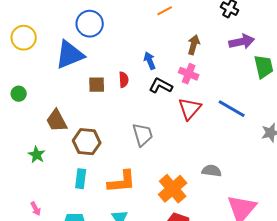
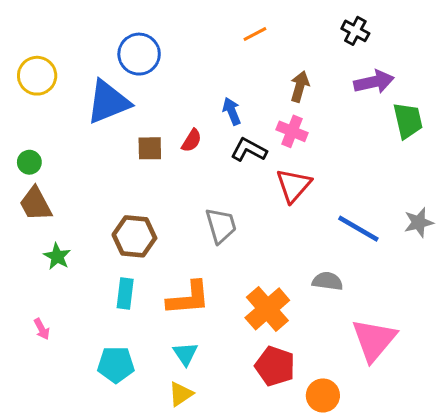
red semicircle: (124, 80) -> (192, 141), turned 35
blue line: (232, 109) -> (358, 229), moved
brown trapezoid: (57, 121) -> (36, 204), moved
pink arrow: (36, 209) -> (42, 329), moved

